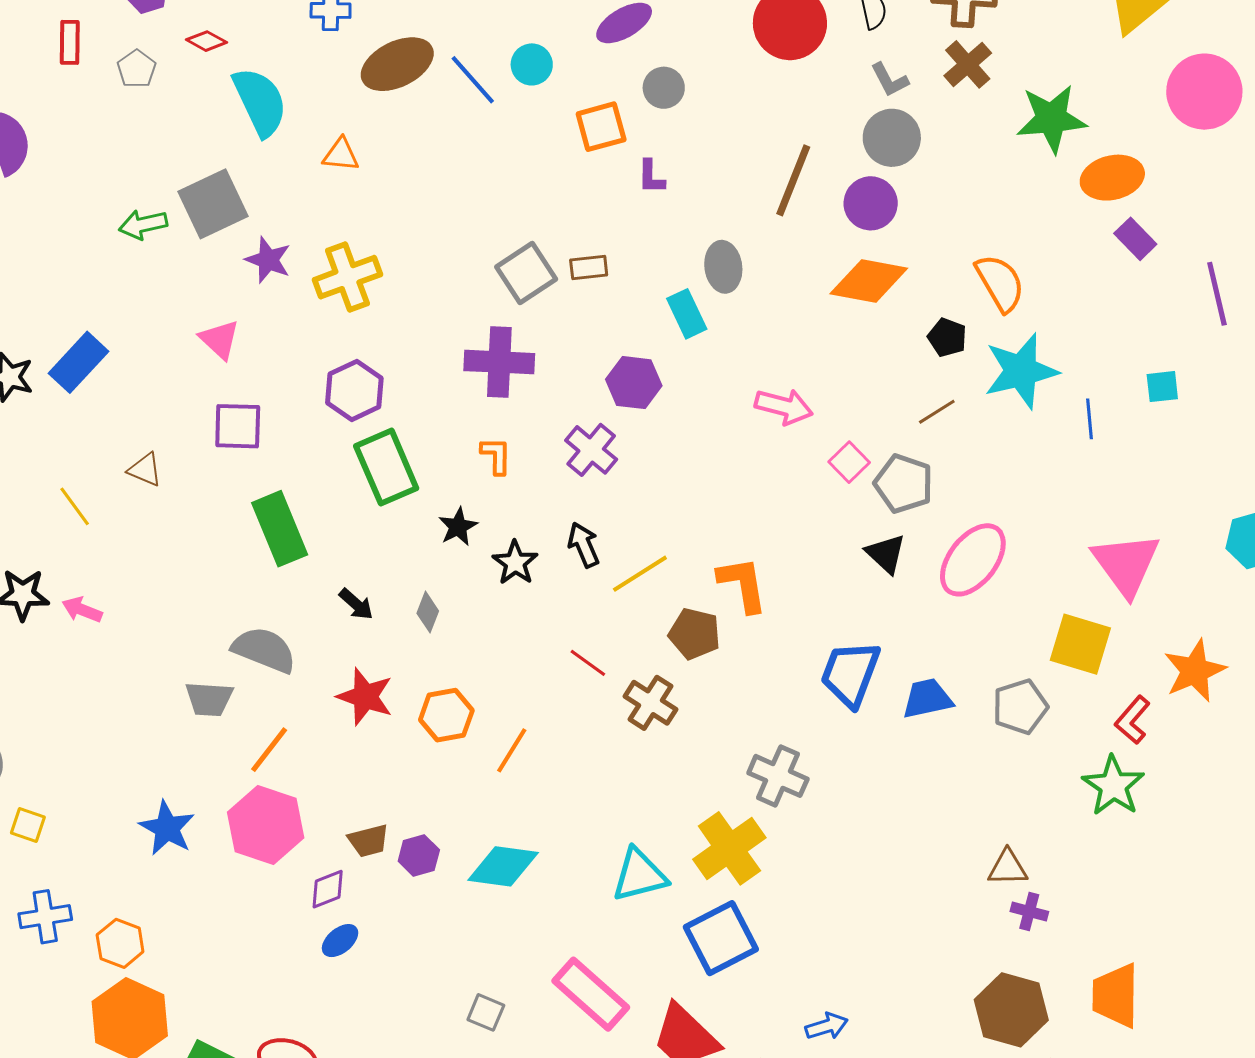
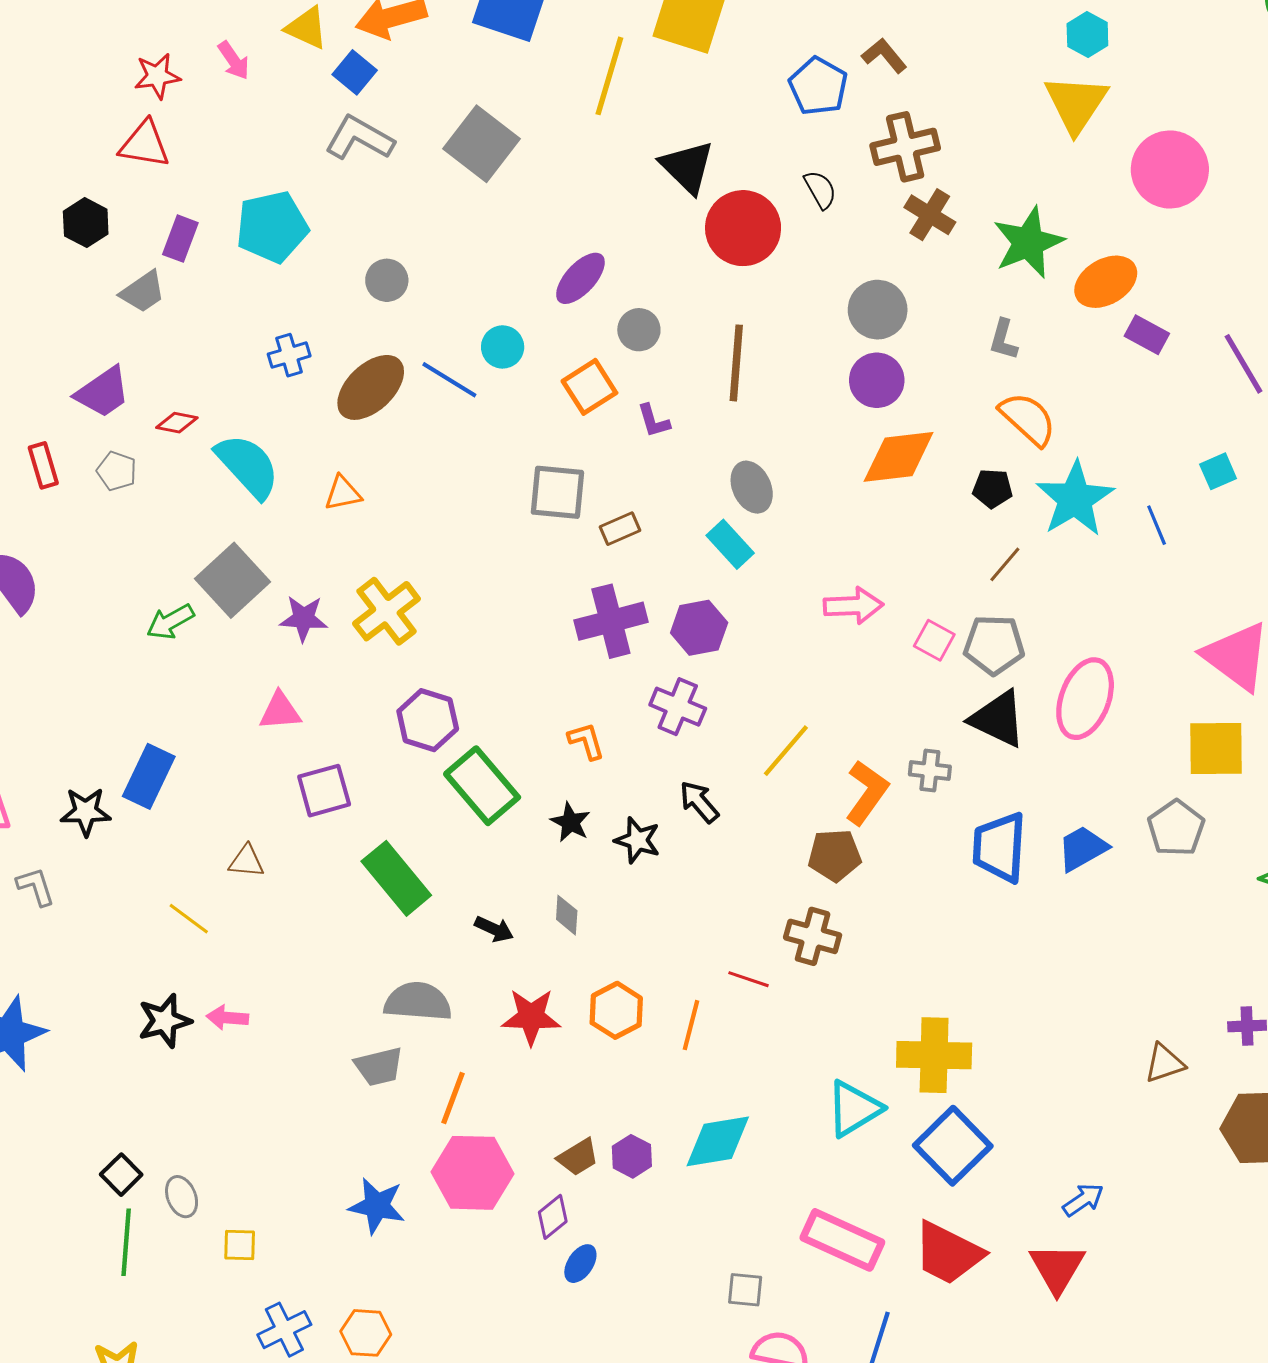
gray L-shape: (890, 80) -> (1003, 340), moved, turned 60
brown line: (793, 180) -> (736, 363), moved
gray square: (526, 273) -> (557, 492), moved, turned -34
pink triangle: (220, 339) -> (280, 711), turned -30
purple cross: (499, 362) -> (611, 621), moved
black triangle: (886, 554) -> (998, 719), size x1.4
yellow line: (640, 574) -> (786, 751), moved
orange L-shape: (743, 584) -> (867, 792), turned 62
red line: (588, 663) -> (748, 979), moved
gray cross: (778, 776) -> (930, 771), moved, size x0.7
yellow cross: (729, 848) -> (934, 1055), turned -36
brown triangle: (1008, 868) -> (1164, 1063), moved

